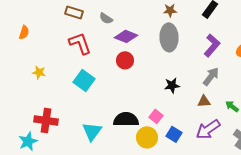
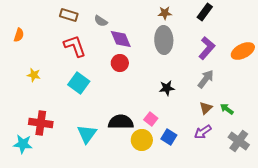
purple diamond: (126, 36) -> (121, 39), turned 45
brown triangle: (204, 101) -> (206, 108), moved, turned -40
purple arrow: (208, 129) -> (203, 132), size x0.7
cyan star: (28, 141) -> (23, 144), turned 30

